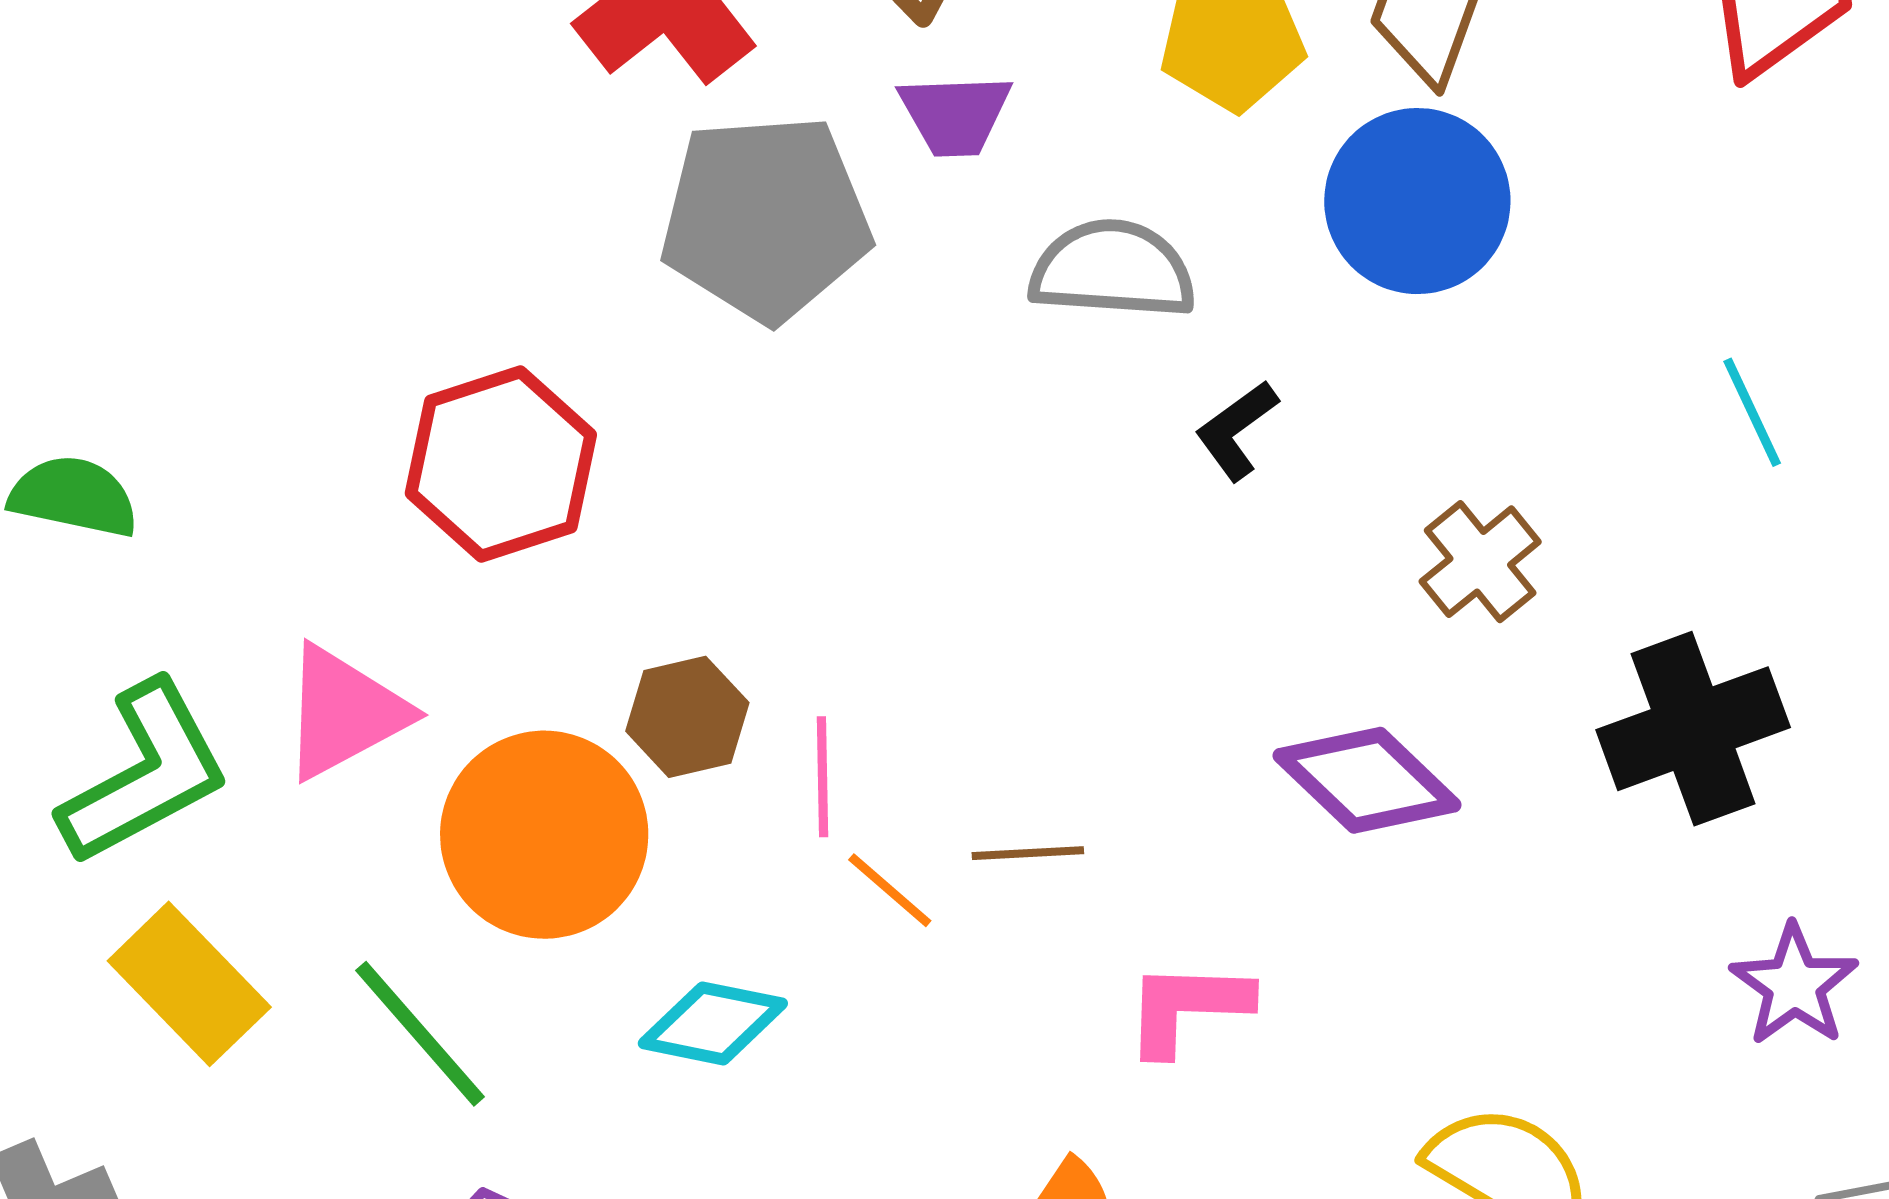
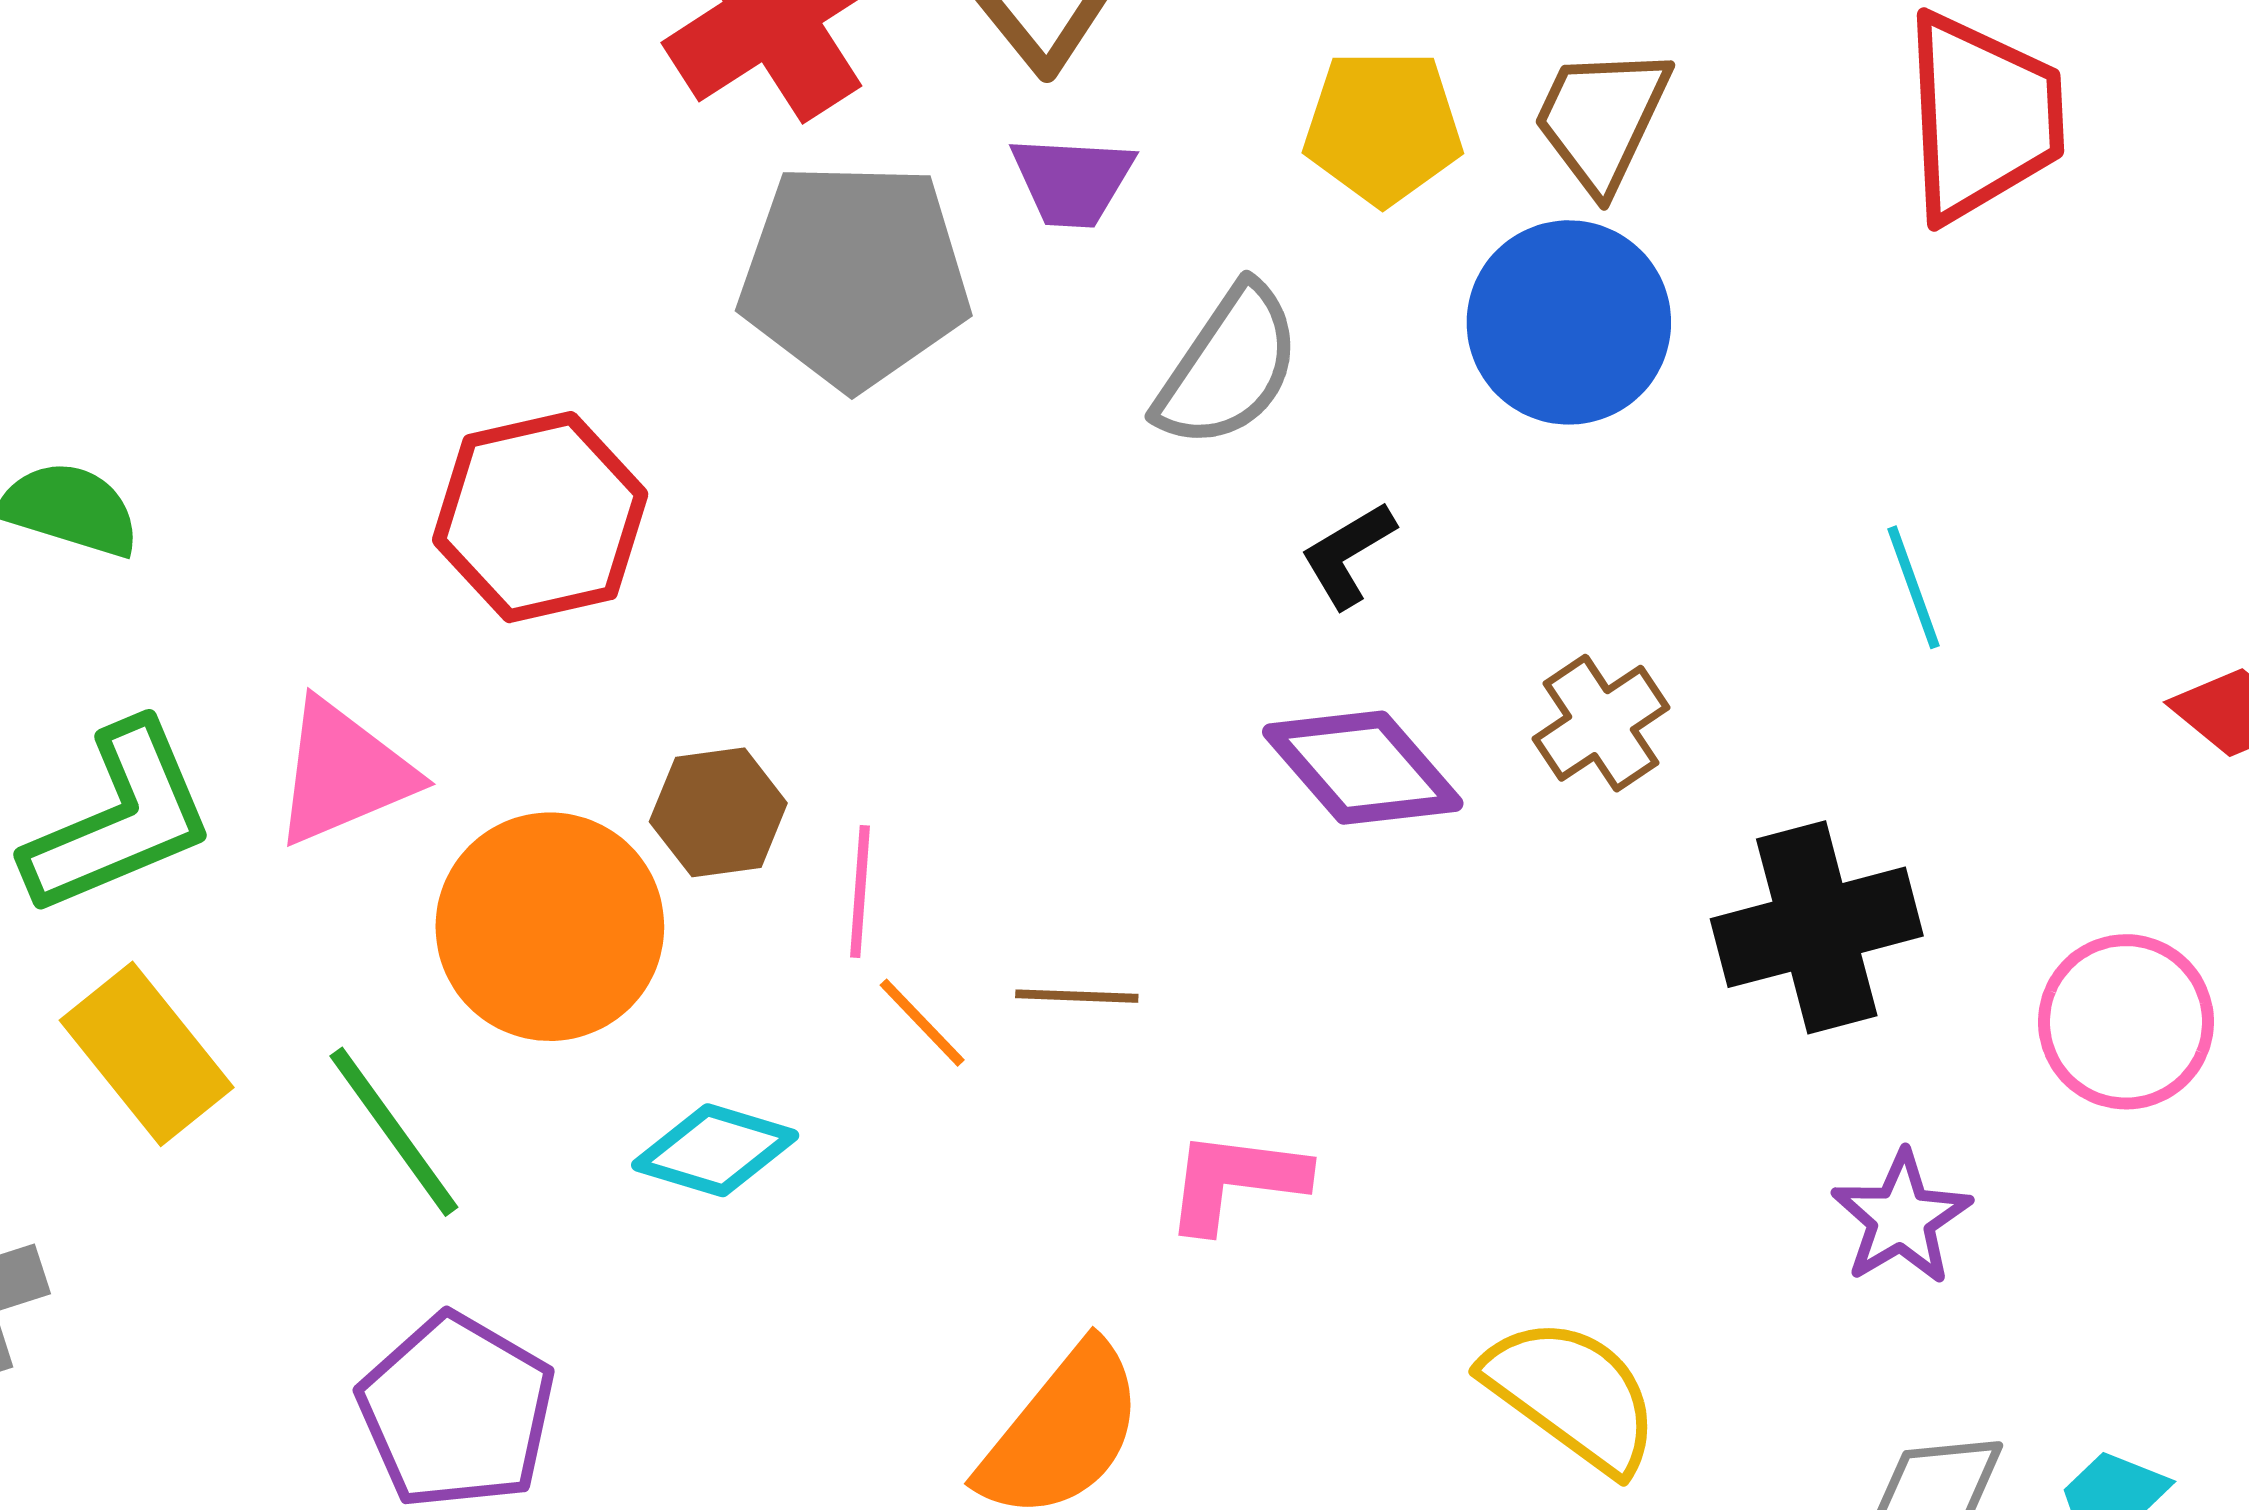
gray semicircle: (1113, 270) -> (1229, 367), turned 115
purple diamond: (1367, 780) -> (1363, 768), moved

